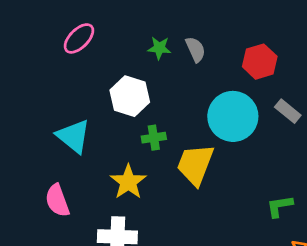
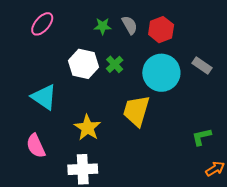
red hexagon: (260, 62) -> (161, 30), moved
green cross: (154, 138) -> (115, 64), moved, turned -30

